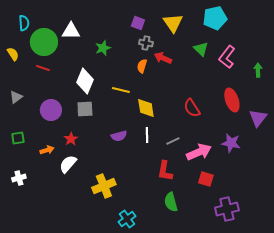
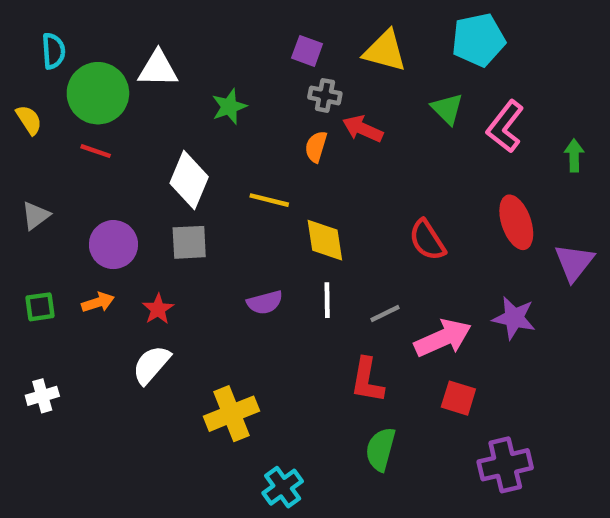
yellow triangle: (173, 23) -> (385, 51), turned -40
orange arrow: (47, 150) -> (98, 302), moved
green semicircle: (171, 202) -> (381, 449), turned 30

